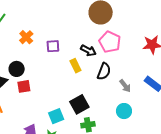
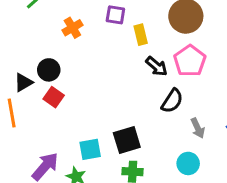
purple square: (53, 46) -> (115, 15), moved
yellow rectangle: (75, 66) -> (141, 35), moved
red square: (24, 86) -> (54, 97), turned 32

